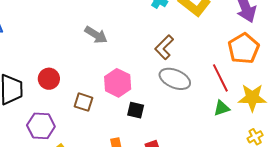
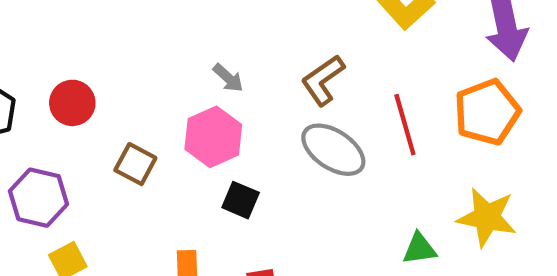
gray arrow: (96, 35) -> (228, 78), moved, size x0.7
red line: (220, 78) -> (405, 125), moved
green triangle: (222, 108) -> (419, 249), moved

